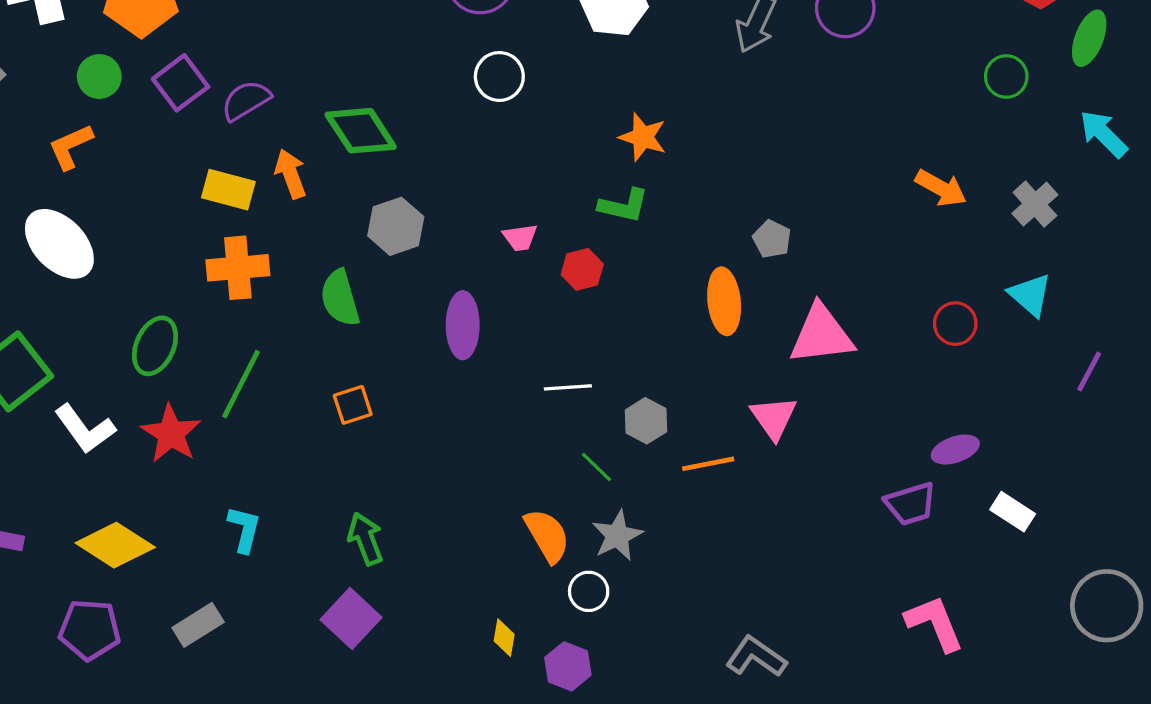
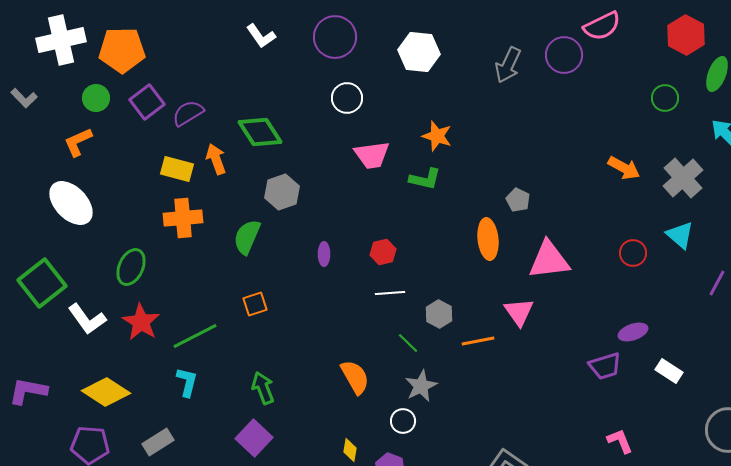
gray cross: (1035, 204) -> (683, 178), size x1.4
pink trapezoid: (520, 237) -> (372, 155), moved, size x1.6
red hexagon: (582, 269) -> (383, 252), moved
green semicircle: (340, 298) -> (247, 237), turned 39
purple ellipse: (463, 325) -> (324, 254), size x0.6
green line: (241, 384) -> (195, 336), moved, turned 36
orange semicircle: (547, 536) -> (355, 377), moved
pink L-shape: (935, 623) -> (620, 441), size x0.7

